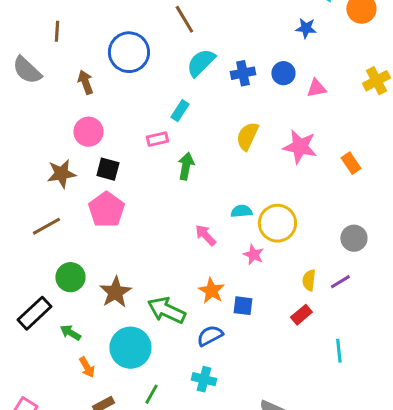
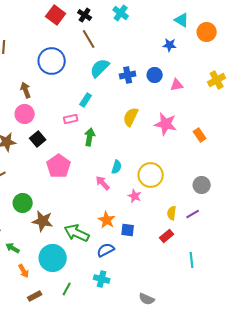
brown arrow: (85, 82) -> (26, 90), moved
black square: (108, 169) -> (38, 139), turned 35
pink pentagon: (106, 210) -> (59, 166), moved
cyan semicircle: (241, 211) -> (117, 167), moved, turned 112
green circle: (70, 277) -> (23, 203), moved
brown star: (115, 292) -> (43, 221), turned -30

